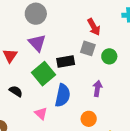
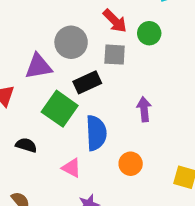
gray circle: (36, 14) -> (71, 42), moved
purple triangle: (37, 43) -> (38, 66), turned -42
green circle: (109, 56) -> (149, 33), moved
orange circle: (89, 119) -> (131, 164), moved

